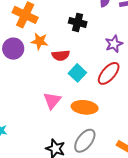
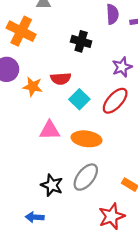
orange star: (40, 41) -> (33, 87), moved
pink triangle: (52, 101) -> (50, 130), turned 48

